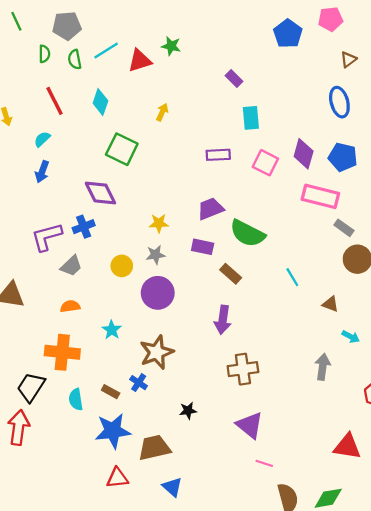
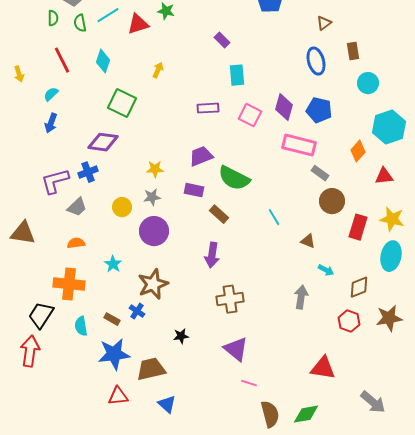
purple diamond: (100, 193) -> (103, 142), turned -56

